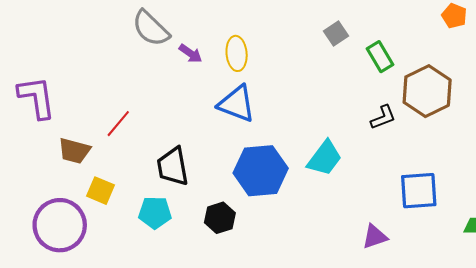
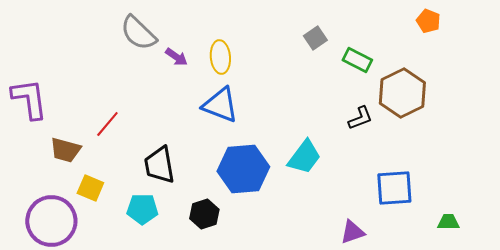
green rectangle: (380, 57) -> (357, 60), turned -32

